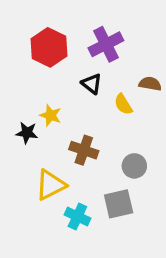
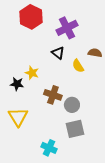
red hexagon: (49, 47) -> (31, 17), moved
gray circle: (134, 166) -> (72, 105), moved
yellow triangle: (51, 185) -> (18, 117), moved, turned -35
cyan cross: (77, 217) -> (49, 148), moved

